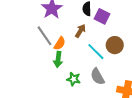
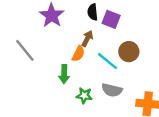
gray line: (44, 36) -> (25, 50), moved
orange semicircle: (60, 43) -> (78, 54), moved
gray semicircle: (98, 77) -> (112, 90), turned -42

